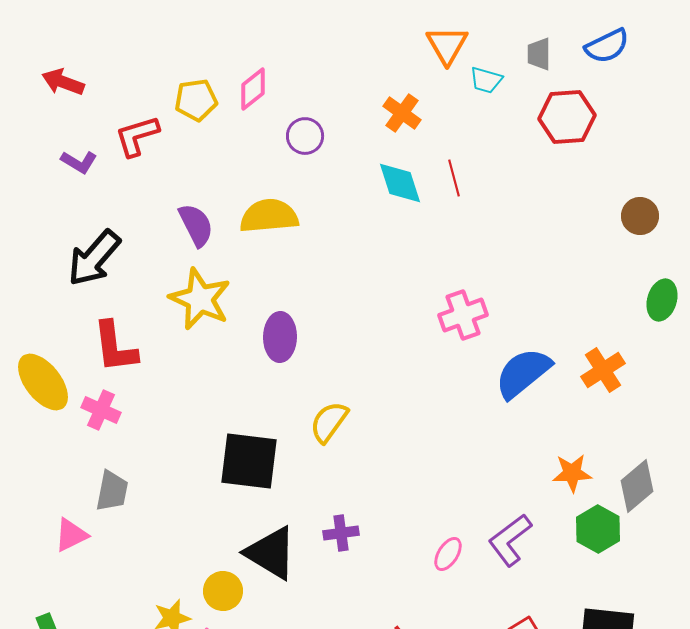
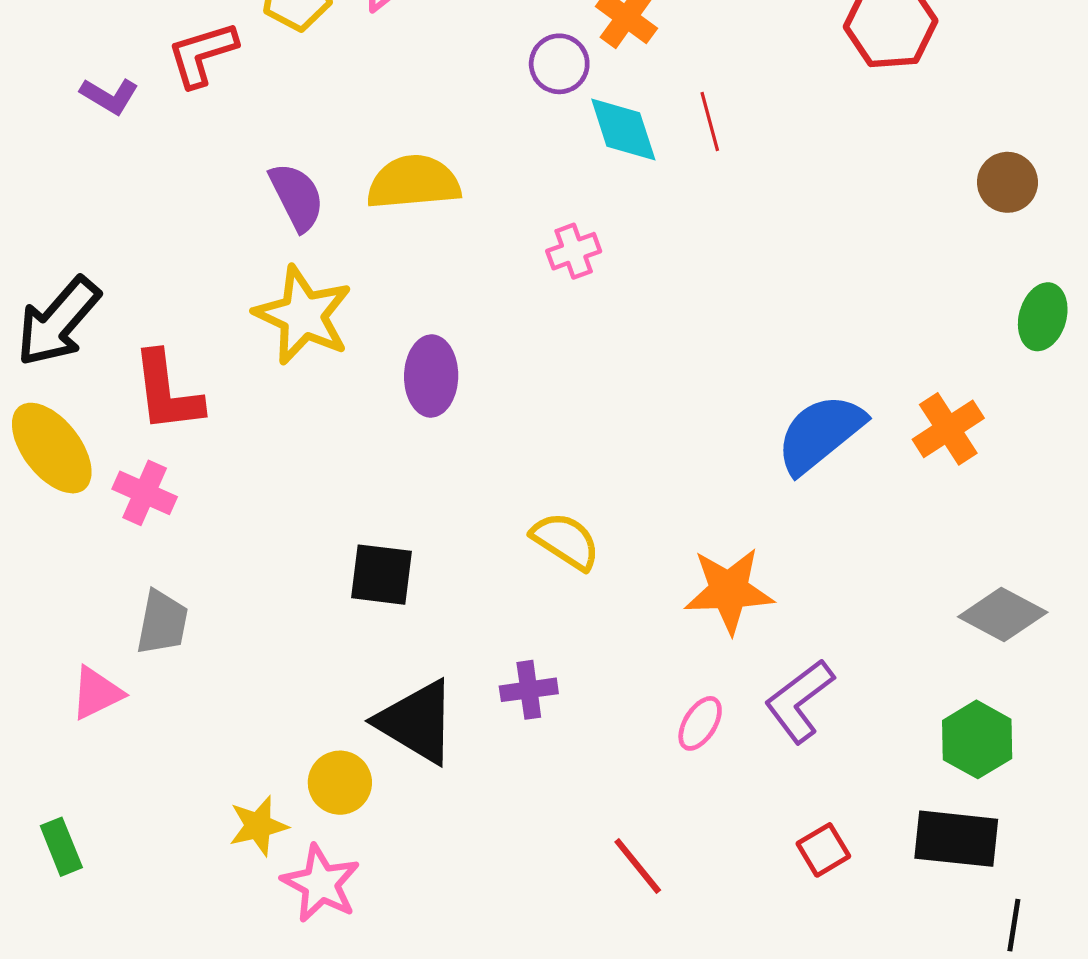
purple circle: (305, 136) -> (559, 64), moved
black arrow: (94, 258) -> (58, 322), moved
pink cross: (463, 315) -> (574, 251), moved, size x0.7
yellow semicircle: (329, 422) -> (566, 541), moved, turned 87
black square: (249, 461) -> (382, 575), size x0.7
orange star: (572, 473) -> (729, 591), moved, size x1.4
gray diamond: (637, 486) -> (1003, 615), turned 68
green hexagon: (598, 529) -> (977, 739), moved

